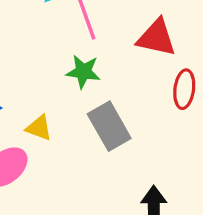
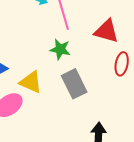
yellow triangle: (39, 128) -> (31, 82), size x1.4

